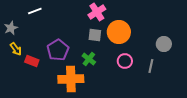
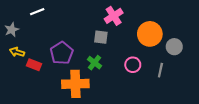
pink cross: (97, 12) -> (114, 16), moved
orange circle: (119, 32) -> (150, 34), moved
yellow arrow: (16, 49) -> (17, 52), turned 144

